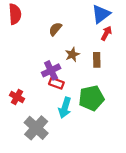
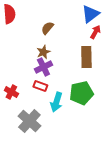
brown star: (72, 54) -> (43, 52), moved
brown rectangle: (97, 60) -> (86, 57), size x1.5
red rectangle: (56, 83) -> (40, 86), moved

